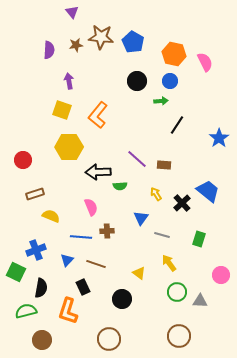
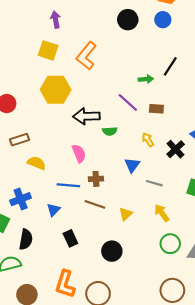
green arrow: (161, 101) -> (146, 79), moved
brown line: (96, 264) -> (95, 204), moved
yellow triangle: (139, 273) -> (126, 214), moved, turned 40
orange L-shape: (68, 311) -> (65, 284), moved

